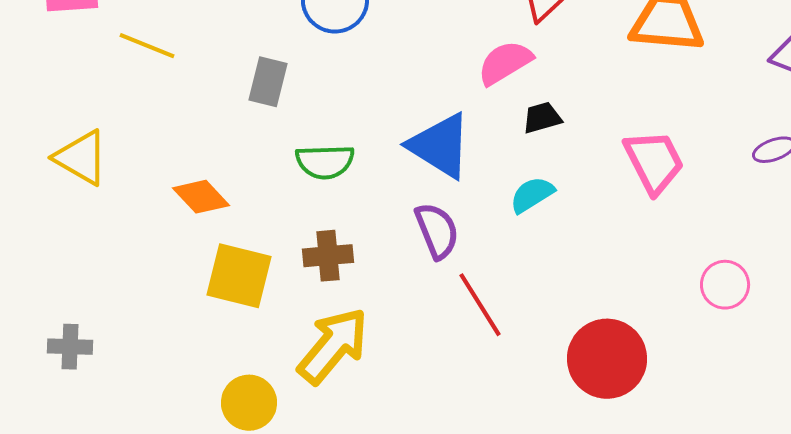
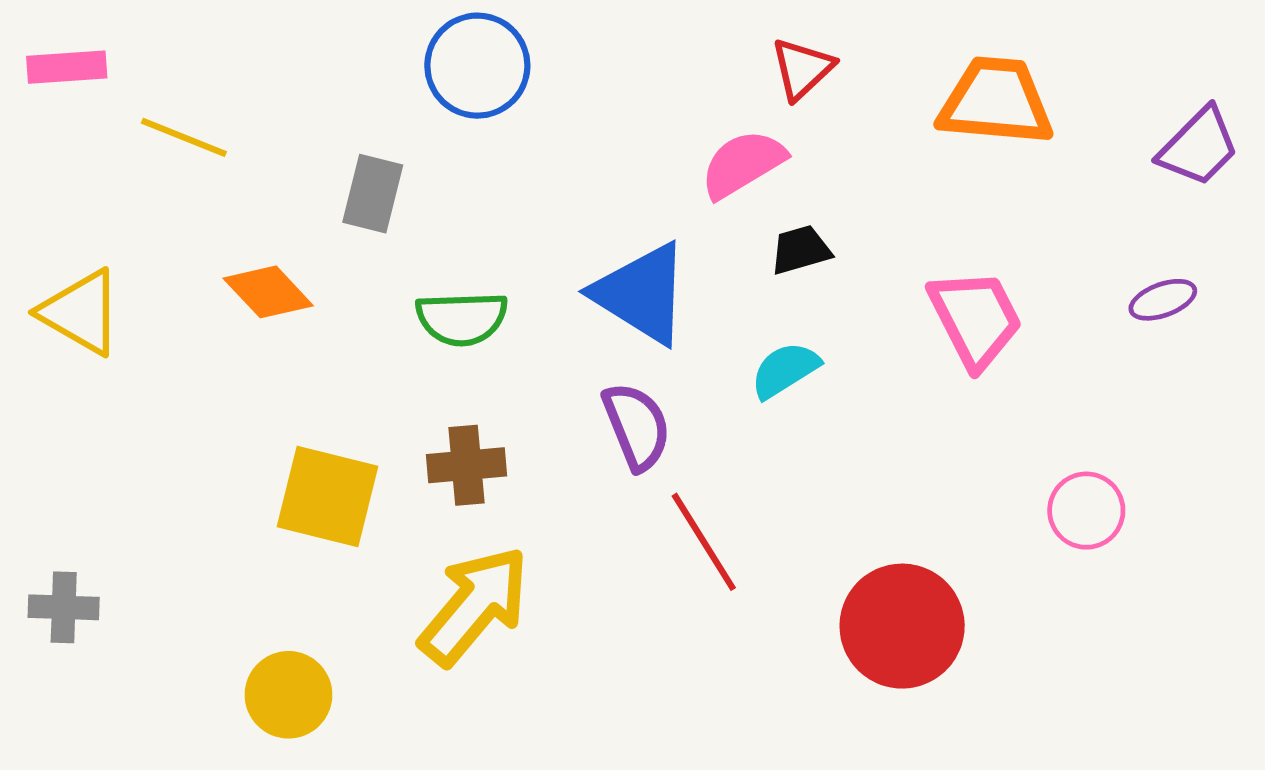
orange diamond: (201, 197) -> (268, 292), moved
yellow circle: (249, 403) -> (288, 695), moved

